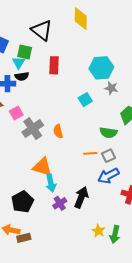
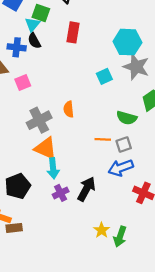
black semicircle: (22, 76) -> (34, 41), turned 64
gray star: (111, 88) -> (136, 67), size x1.6
gray cross: (33, 129) -> (39, 120), moved

